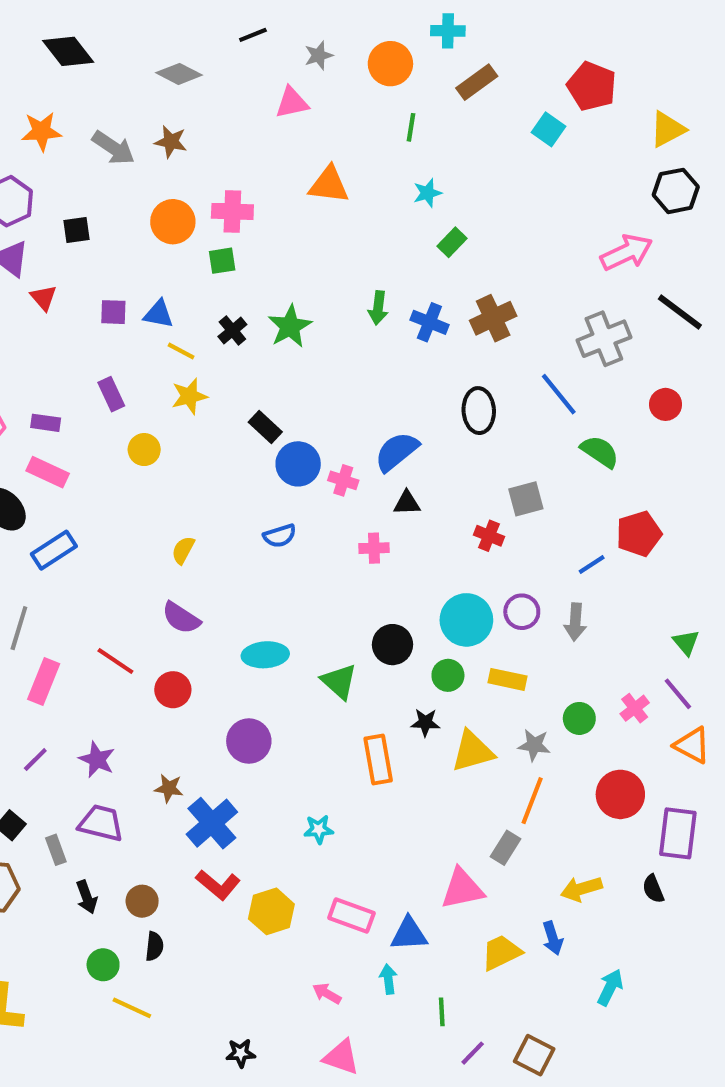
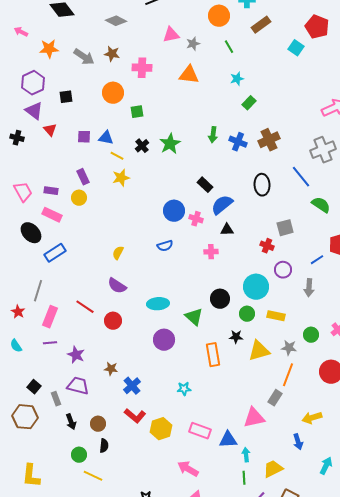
gray star: (319, 55) -> (193, 44), moved
green line: (411, 127) -> (229, 47), turned -40
pink cross: (232, 211) -> (142, 68), moved
black rectangle: (265, 427) -> (205, 185), moved
yellow circle: (144, 450) -> (79, 198), moved
purple circle: (522, 612) -> (283, 270), moved
purple circle: (249, 741) -> (164, 340), moved
purple line: (35, 760) -> (50, 343), moved, turned 40
blue cross: (212, 823) -> (132, 386), size x0.7
yellow trapezoid: (501, 952) -> (273, 469), moved
cyan arrow: (388, 979) -> (246, 455), moved
pink arrow: (327, 994) -> (188, 469), size x1.5

